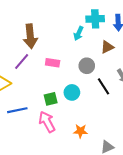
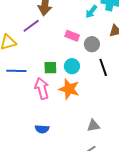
pink rectangle: (53, 63) -> (72, 36), moved
orange star: (80, 131) -> (69, 89), moved, size x1.5

